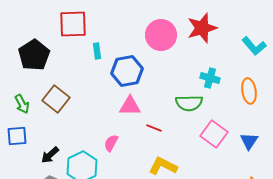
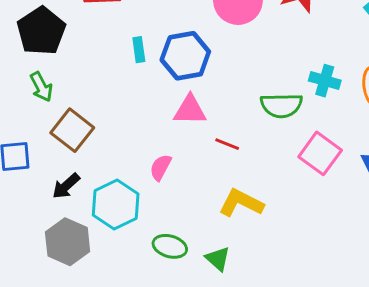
cyan rectangle: (97, 51) -> (139, 50), moved
cyan cross: (210, 78) -> (325, 81), moved
brown square: (56, 99) -> (72, 130), moved
green arrow: (22, 104) -> (41, 87), moved

